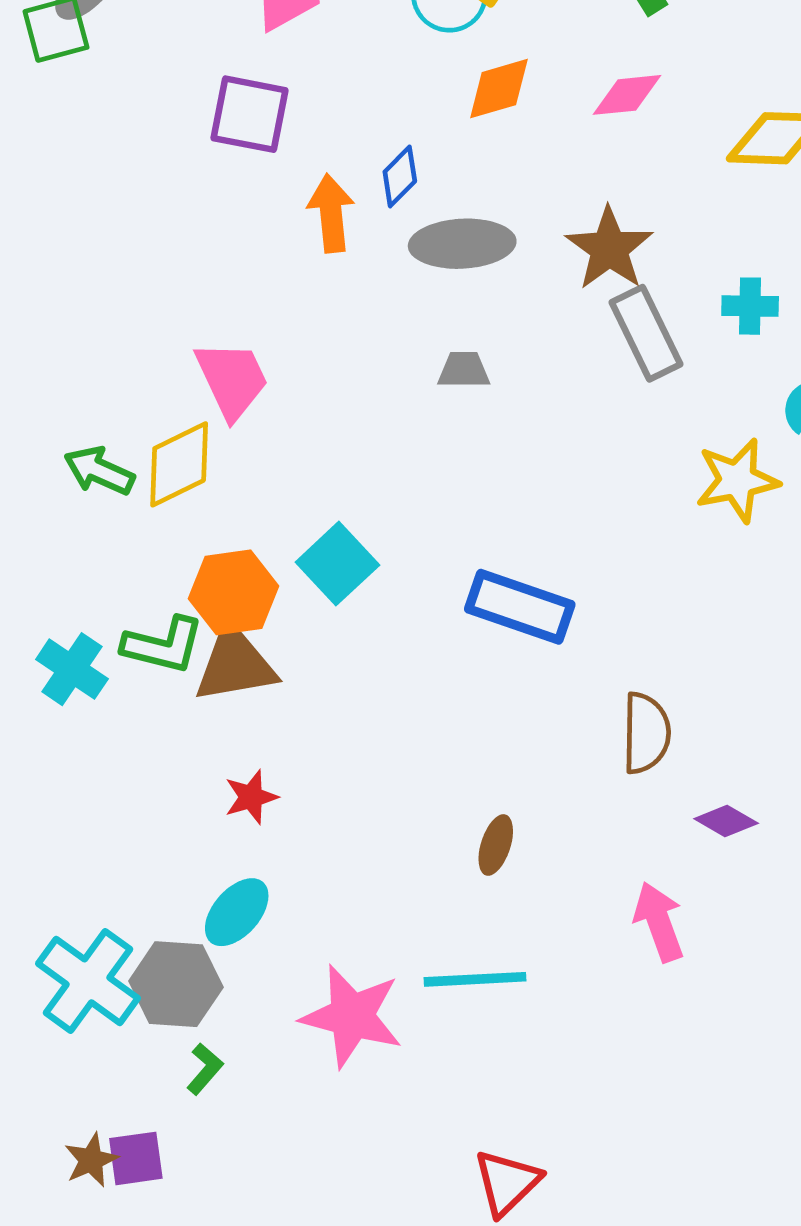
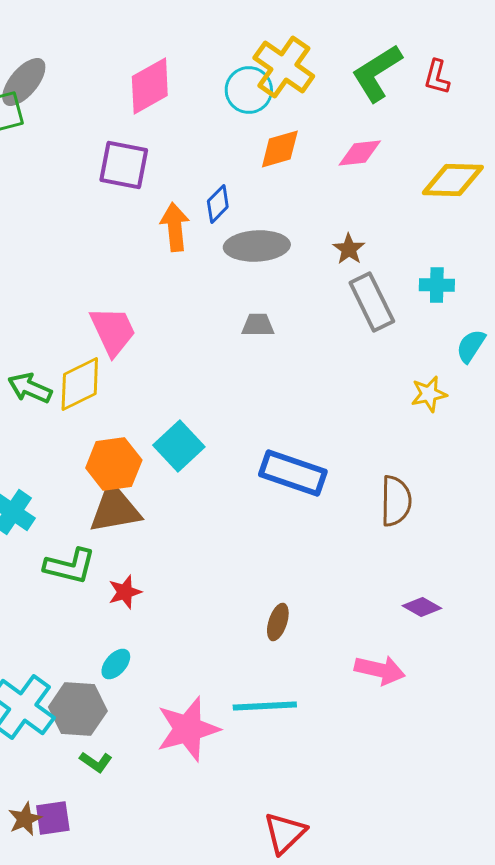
brown star: (609, 248) -> (349, 249), size x0.6
yellow star: (737, 480) -> (429, 394), size x0.7
green L-shape: (163, 645) -> (70, 566), moved
brown semicircle: (646, 733) -> (396, 501), moved
cyan ellipse: (237, 912) -> (116, 664), size x0.7
pink arrow: (659, 922) -> (380, 670), turned 123
pink star: (352, 1016) -> (188, 729), turned -30
green L-shape: (205, 1069) -> (96, 762), turned 84

